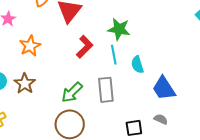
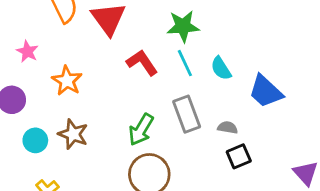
red L-shape: (85, 47) -> (142, 63), turned -65
gray semicircle: (161, 119) -> (228, 128), moved

